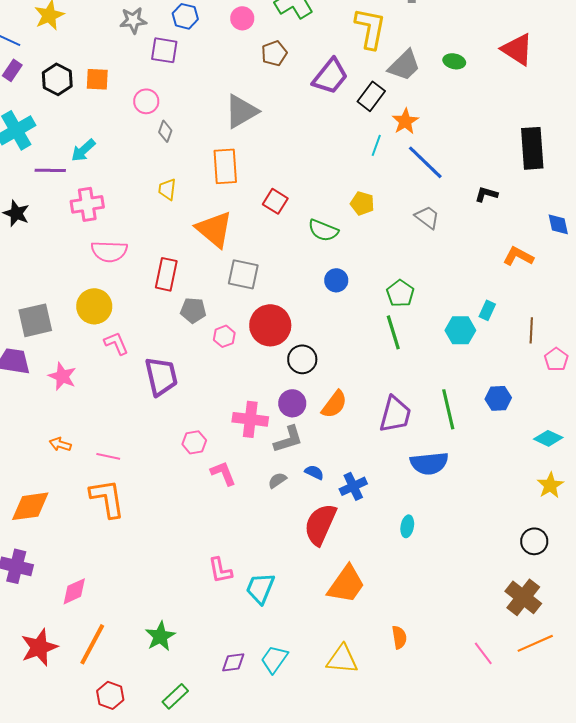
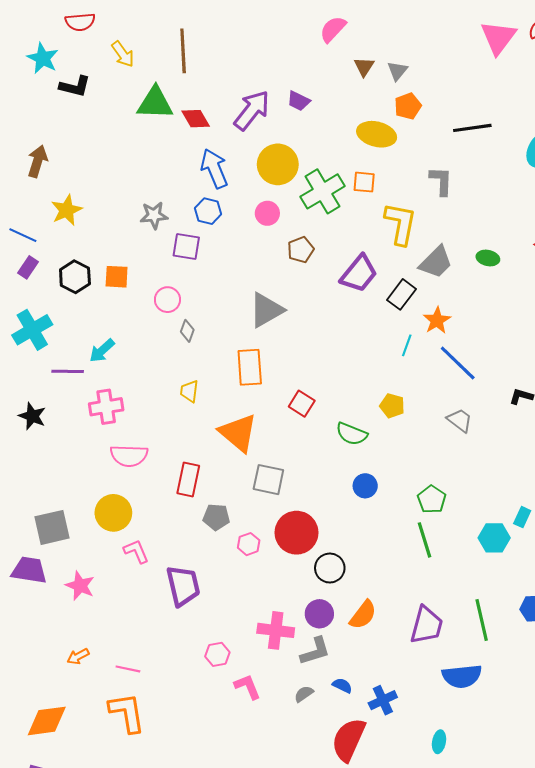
orange arrow: (60, 444) -> (78, 656), turned -45

